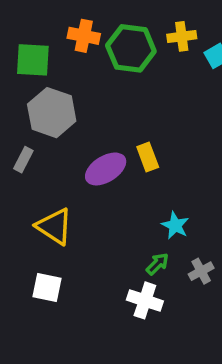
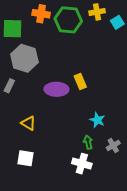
purple ellipse: (106, 169) -> (56, 89), turned 35
yellow triangle: (54, 226) -> (28, 123), size x0.7
green arrow: (157, 264) -> (88, 142), turned -56

